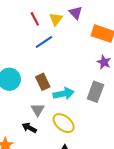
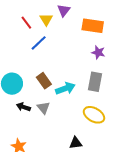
purple triangle: (76, 13) -> (64, 10), turned 32
yellow ellipse: (64, 123) -> (94, 115), moved
black arrow: (29, 128) -> (23, 107), moved

